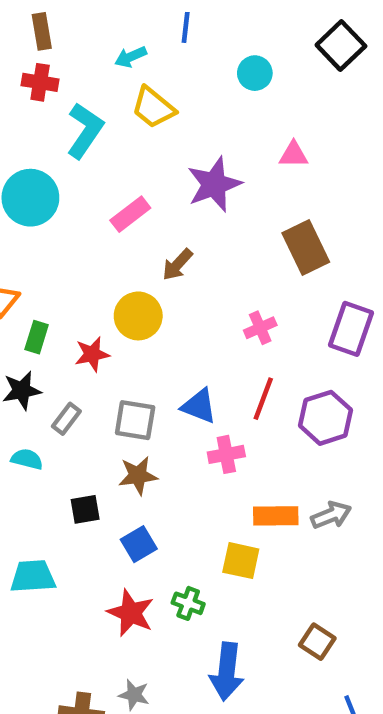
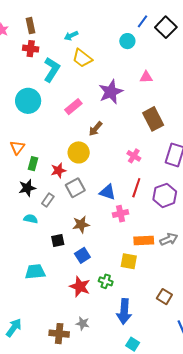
blue line: (186, 27) -> (142, 21), moved, turned 32
pink cross: (260, 328) -> (134, 156), turned -32
gray square: (135, 420) -> (75, 188), moved, turned -36

